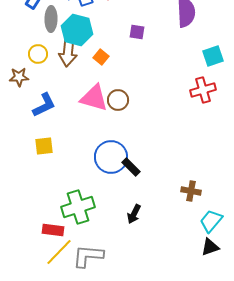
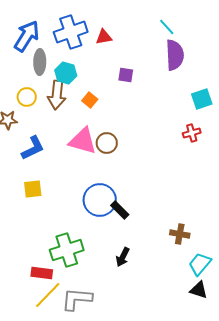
cyan hexagon: (77, 30) -> (66, 73), size x0.7
red cross: (203, 90) -> (192, 133), size x0.7
black triangle: (210, 247) -> (199, 290), turned 36

